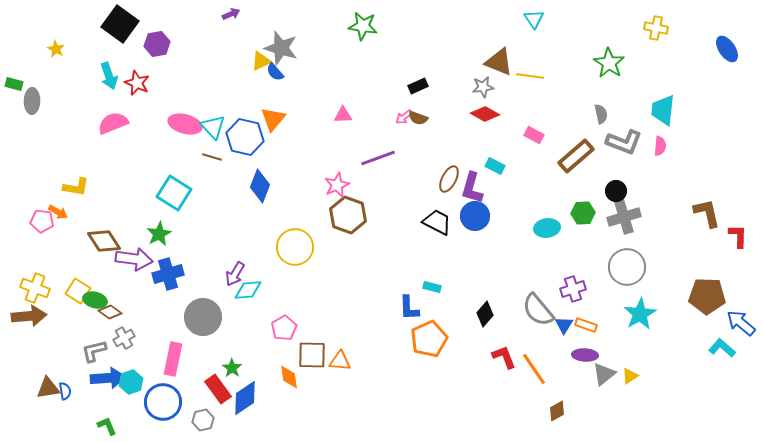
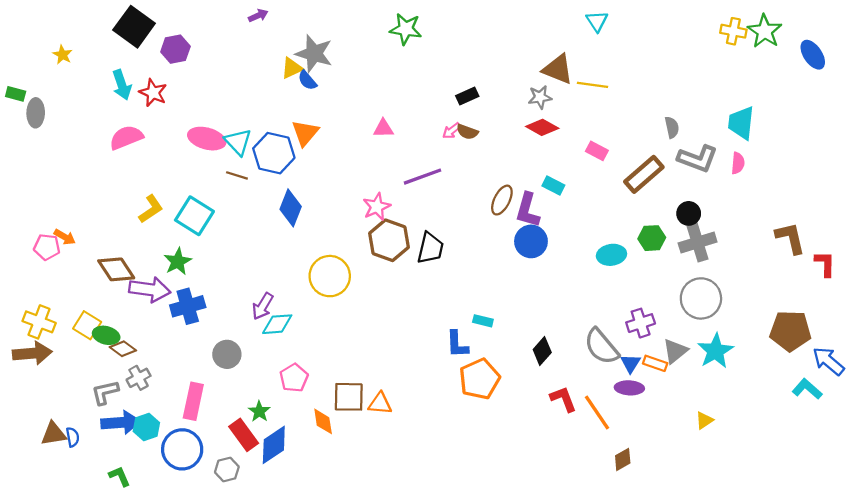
green star: (609, 63) -> (765, 31), moved
yellow L-shape: (76, 187) -> (151, 209), moved, turned -44
black trapezoid: (437, 222) -> (430, 248), moved, turned 76
gray circle: (203, 317) -> (227, 354), size x0.7
pink pentagon: (284, 328) -> (294, 378), moved
purple ellipse: (585, 355) -> (629, 388), moved
gray triangle: (604, 374) -> (675, 351), moved

